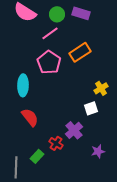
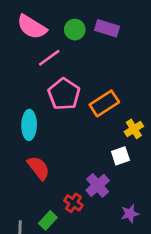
pink line: (50, 33) -> (49, 58), moved
orange rectangle: (80, 52) -> (104, 103), moved

